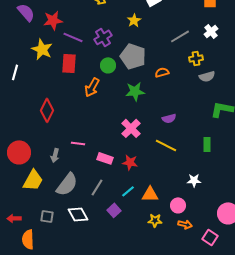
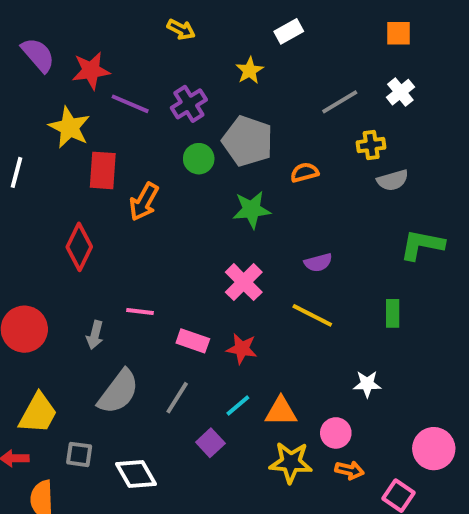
red rectangle: (69, 63) -> (103, 170), moved
orange arrow: (92, 87) -> (144, 202), moved
yellow trapezoid: (33, 180) -> (38, 413), moved
white diamond: (78, 214) -> (136, 474), moved
yellow star: (155, 220) -> (291, 462), size x1.5

